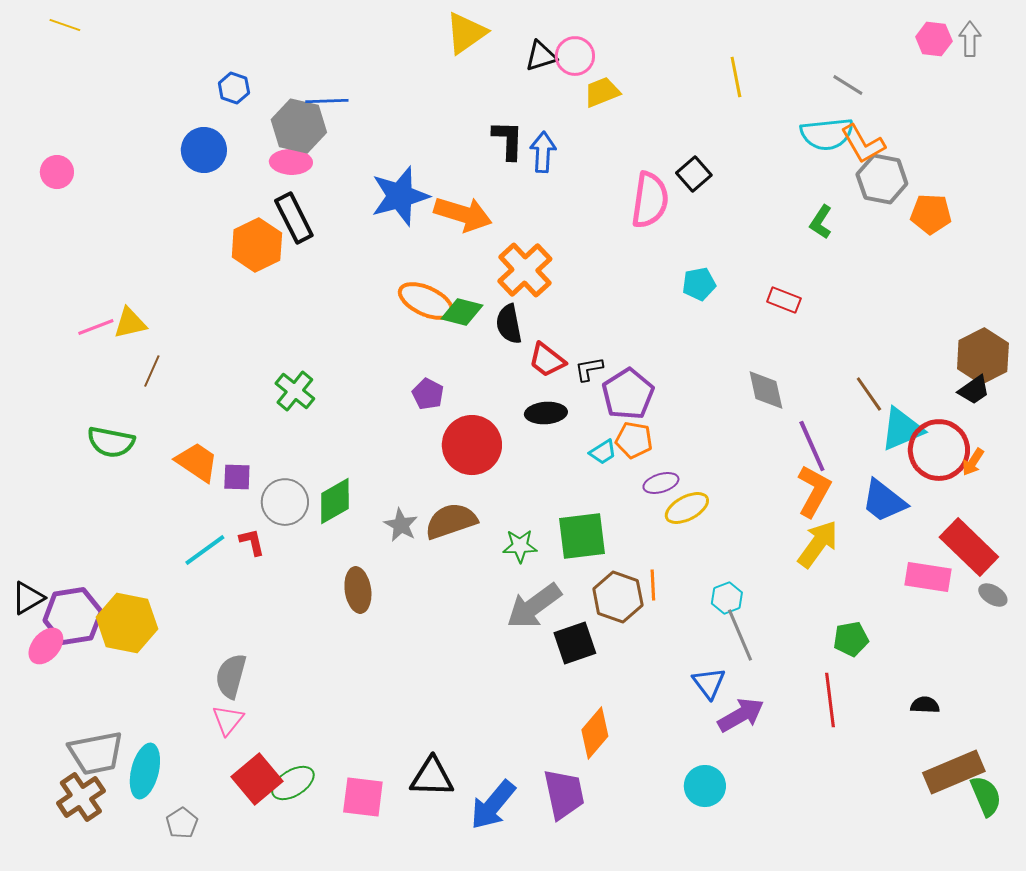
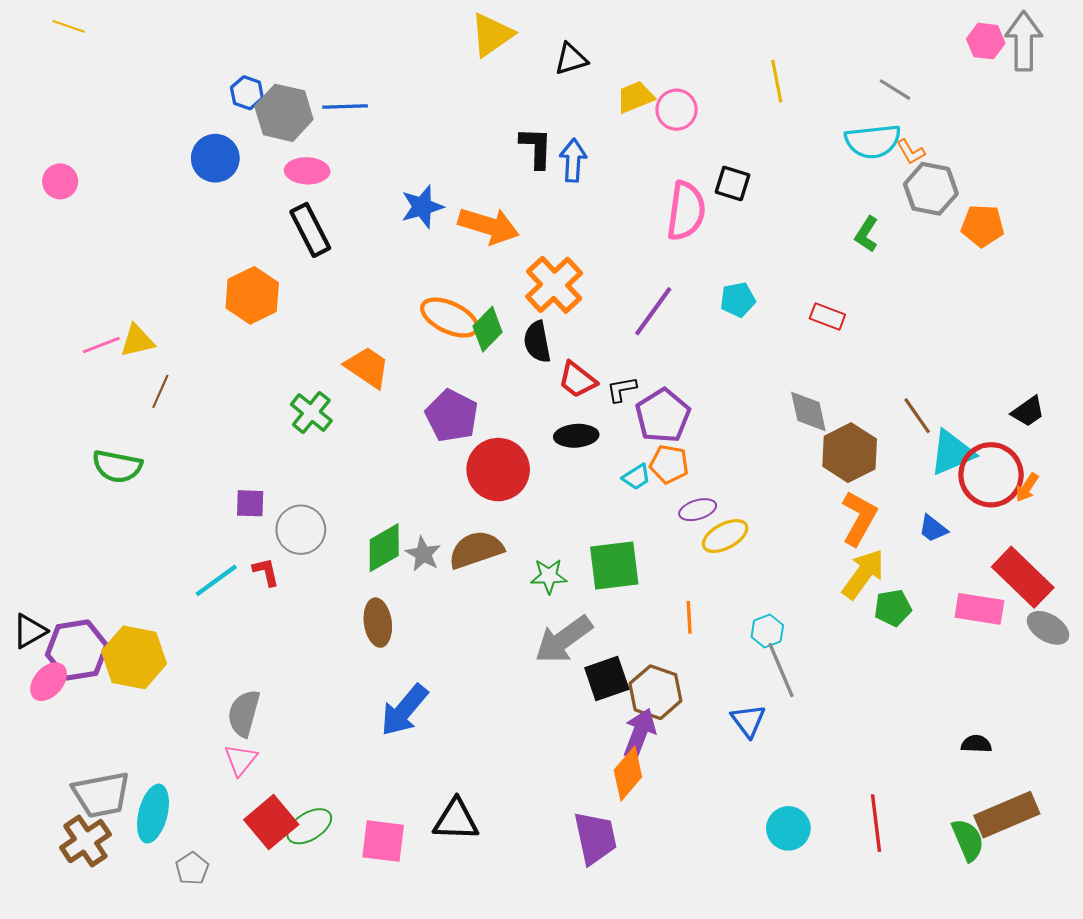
gray arrow: (970, 39) -> (1024, 41), size x1.6
pink circle: (575, 56) -> (677, 110), moved
gray hexagon: (299, 126) -> (284, 113), moved
orange L-shape: (863, 144) -> (911, 152), size x0.6
black square: (694, 174) -> (732, 184), turned -32
blue star: (400, 196) -> (422, 207), size x0.7
orange hexagon: (257, 245) -> (252, 295), moved
green diamond: (462, 312) -> (488, 329), turned -60
brown hexagon: (983, 356) -> (850, 453), moved
purple pentagon: (428, 394) -> (452, 416), size x1.6
purple line: (812, 446) -> (653, 311), moved, turned 60
orange trapezoid: (197, 462) -> (367, 367), moved
green diamond: (335, 501) -> (384, 548), moved
blue trapezoid: (884, 501) -> (933, 529), size x0.6
gray ellipse: (993, 595) -> (1048, 628), size x1.4
brown hexagon: (618, 597) -> (655, 692), moved
green pentagon: (851, 639) -> (893, 608), moved
red line: (830, 700) -> (876, 823), moved
purple arrow: (741, 715) -> (640, 733), moved, turned -39
cyan circle: (705, 786) -> (788, 828), moved
green semicircle: (986, 796) -> (968, 840), moved
blue arrow: (493, 805) -> (404, 710), moved

